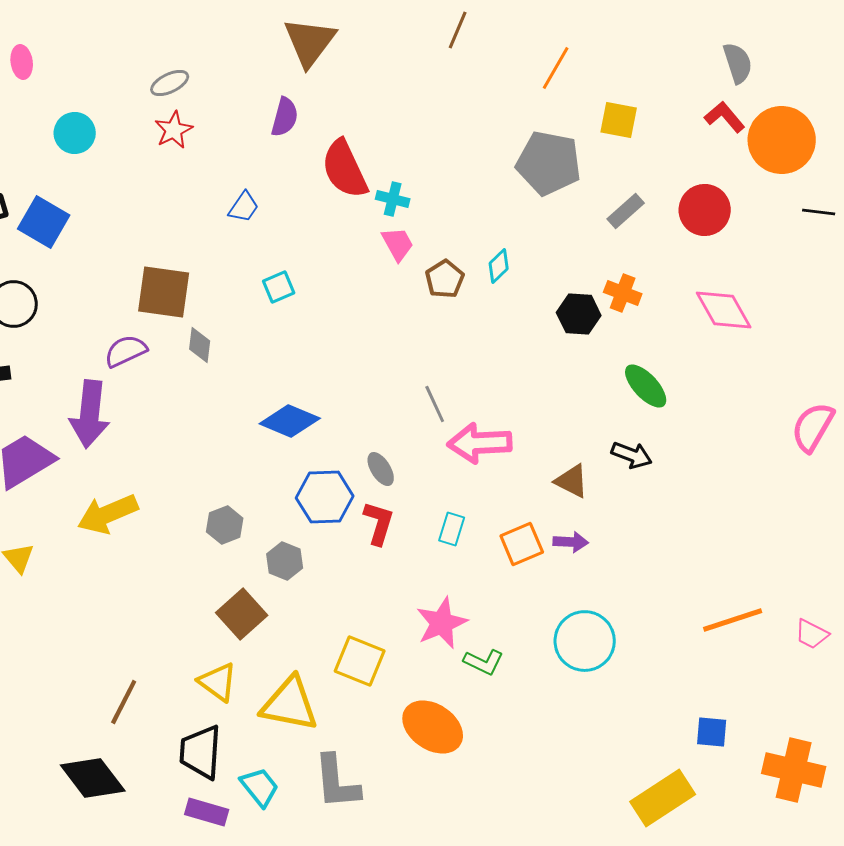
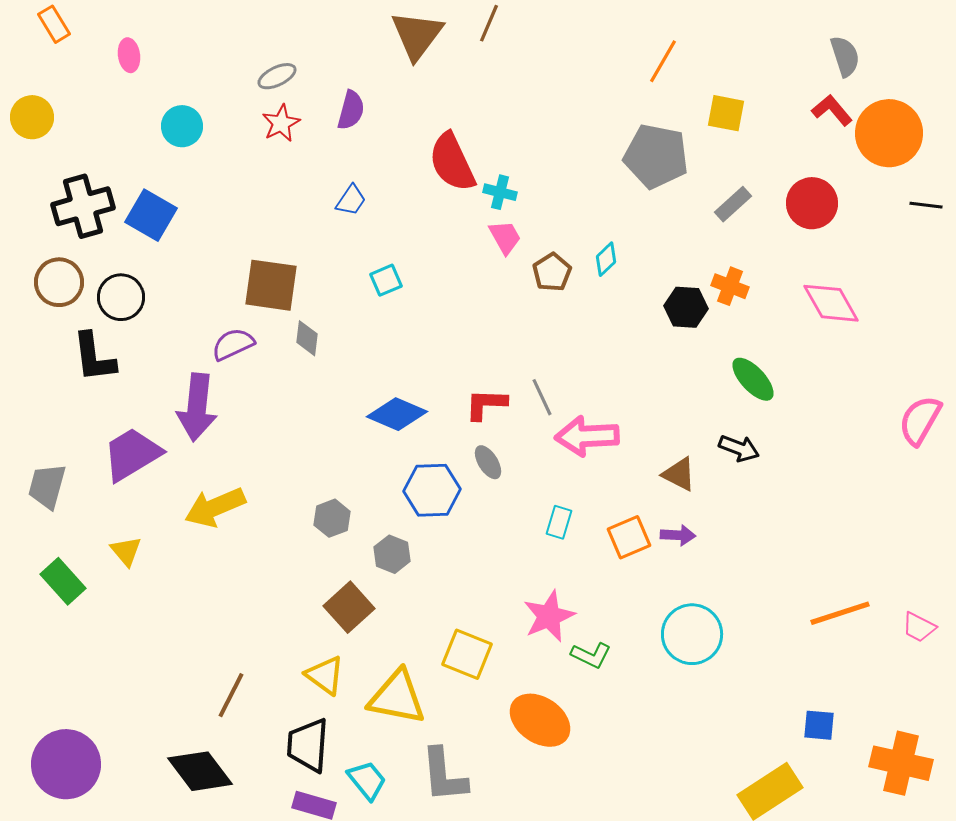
brown line: (458, 30) -> (489, 23), moved
purple semicircle: (285, 117) -> (351, 110), moved
red L-shape: (379, 523) -> (486, 404), moved, turned -105

